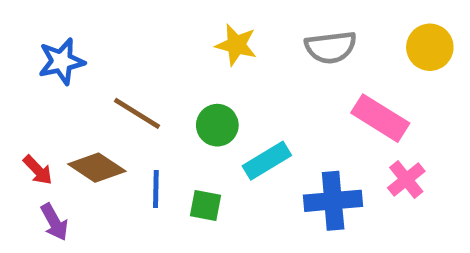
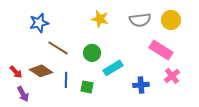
yellow circle: (430, 47) -> (171, 20), moved
blue star: (61, 61) -> (39, 23), moved
blue cross: (333, 201) -> (141, 85), size x0.7

